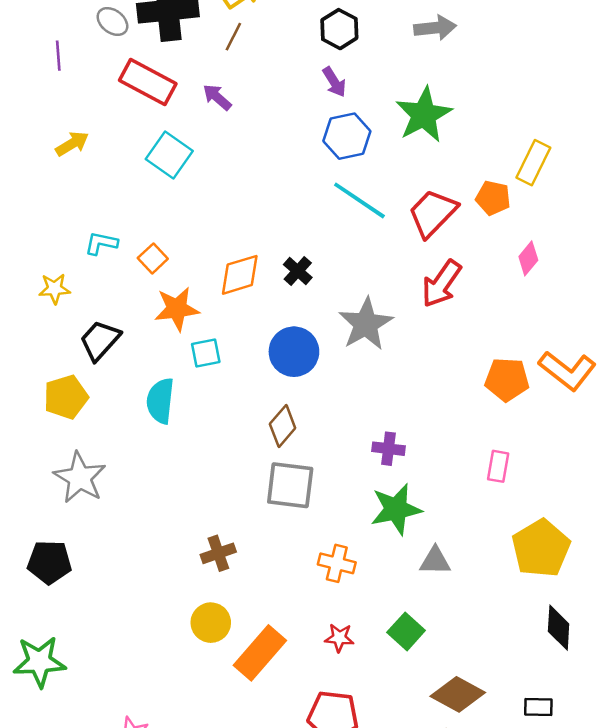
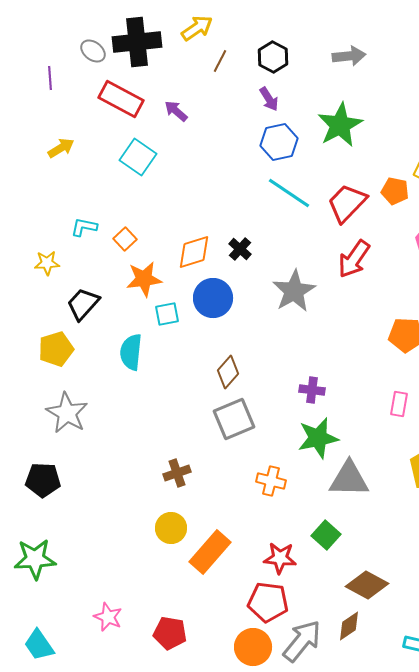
brown line: (233, 37) -> (220, 61), moved
blue circle: (294, 352) -> (213, 298), moved
gray square: (290, 485) -> (234, 419), turned -30
gray triangle: (435, 561) -> (349, 479), size x1.6
red star: (339, 638) -> (280, 558), moved, size x1.4

